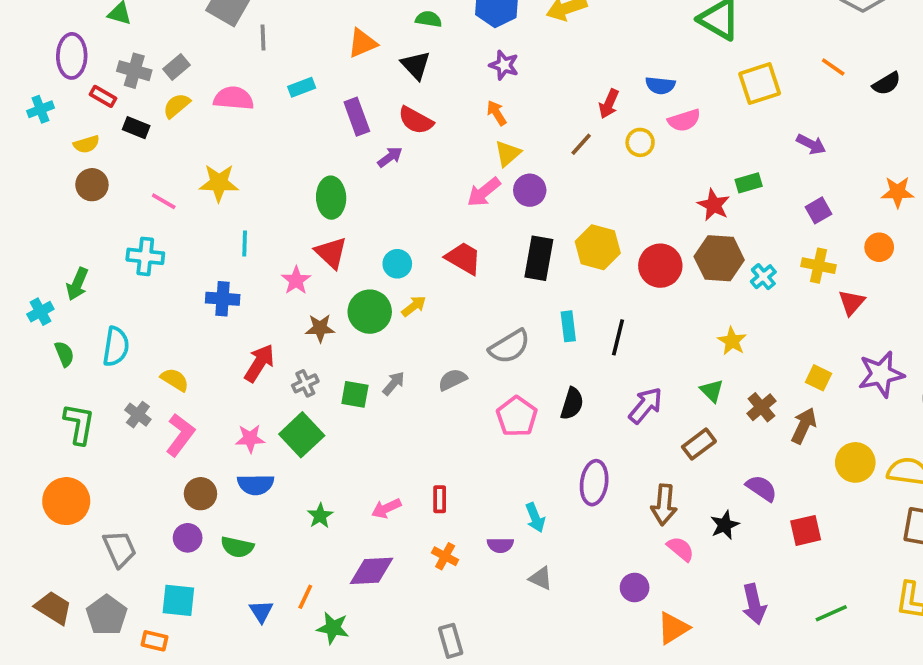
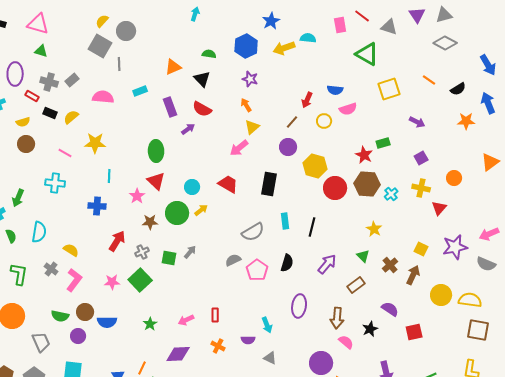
yellow semicircle: (177, 106) -> (71, 117), moved
purple circle: (530, 190) -> (288, 147), moved
orange star: (898, 192) -> (466, 121), moved
yellow hexagon: (598, 247) -> (315, 166), moved
gray semicircle: (452, 380) -> (233, 260), moved
blue semicircle: (256, 484) -> (107, 322), moved
green semicircle: (237, 547) -> (60, 316), moved
purple circle: (635, 588) -> (321, 363), size x1.5

